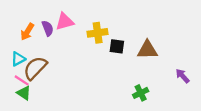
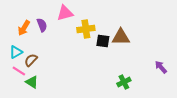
pink triangle: (65, 21) -> (65, 13), moved
brown triangle: (147, 50) -> (121, 37), moved
brown semicircle: (35, 68) -> (31, 60), size x0.6
green triangle: (24, 93) -> (32, 82), moved

